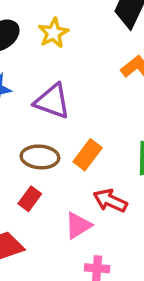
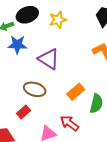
orange rectangle: (88, 155) -> (76, 92), moved

